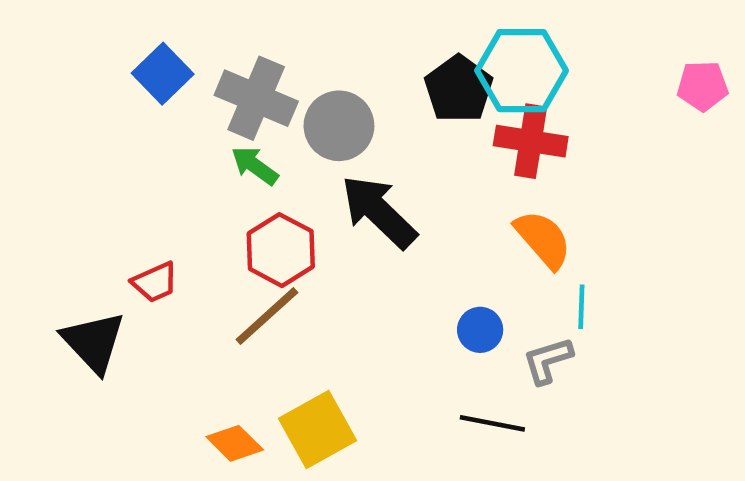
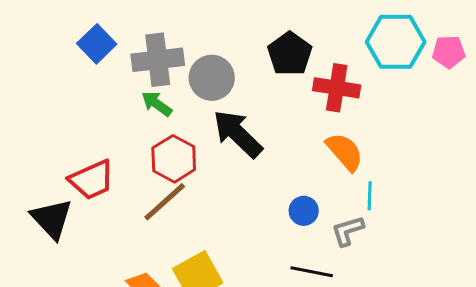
cyan hexagon: (522, 71) -> (396, 42), moved
gray cross: (256, 98) -> (158, 60), turned -30
red trapezoid: (155, 282) -> (92, 180), size x1.5

